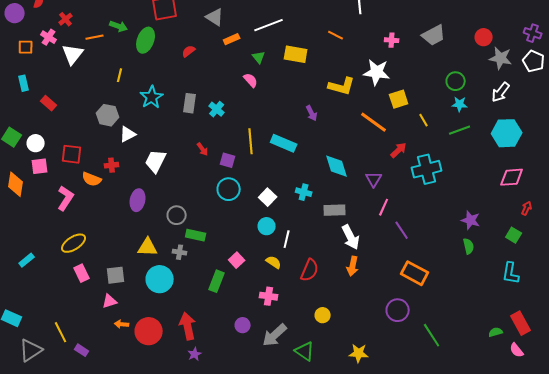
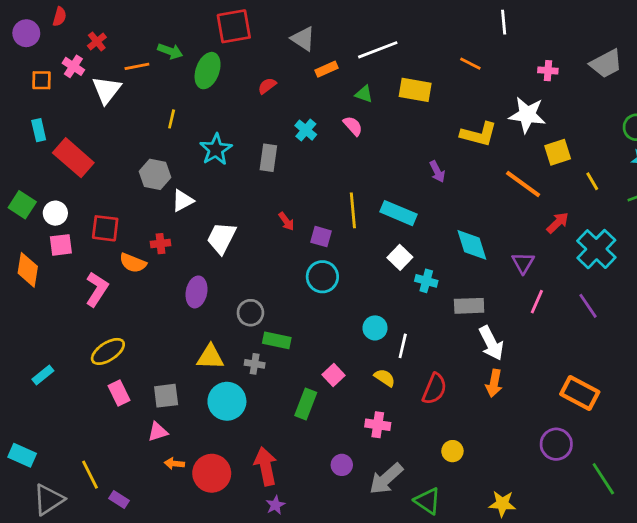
green triangle: (259, 57) -> (364, 94), turned -32
red rectangle: (49, 103) -> (73, 158), size x1.8
cyan cross: (217, 109) -> (306, 130), moved
cyan cross: (427, 169) -> (596, 249), turned -32
white square: (268, 197) -> (400, 257), moved
purple line: (402, 230) -> (588, 306), moved

